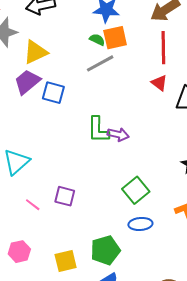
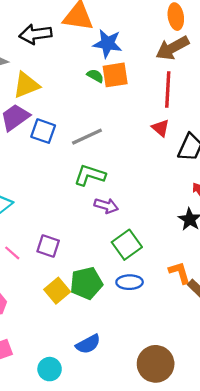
gray line: (100, 63) -> (87, 137), moved
green L-shape: (98, 130) -> (90, 175), turned 104
purple arrow: (118, 134) -> (106, 206), moved
green pentagon: (105, 250) -> (86, 283), moved
yellow square: (66, 261) -> (57, 291), moved, turned -30

